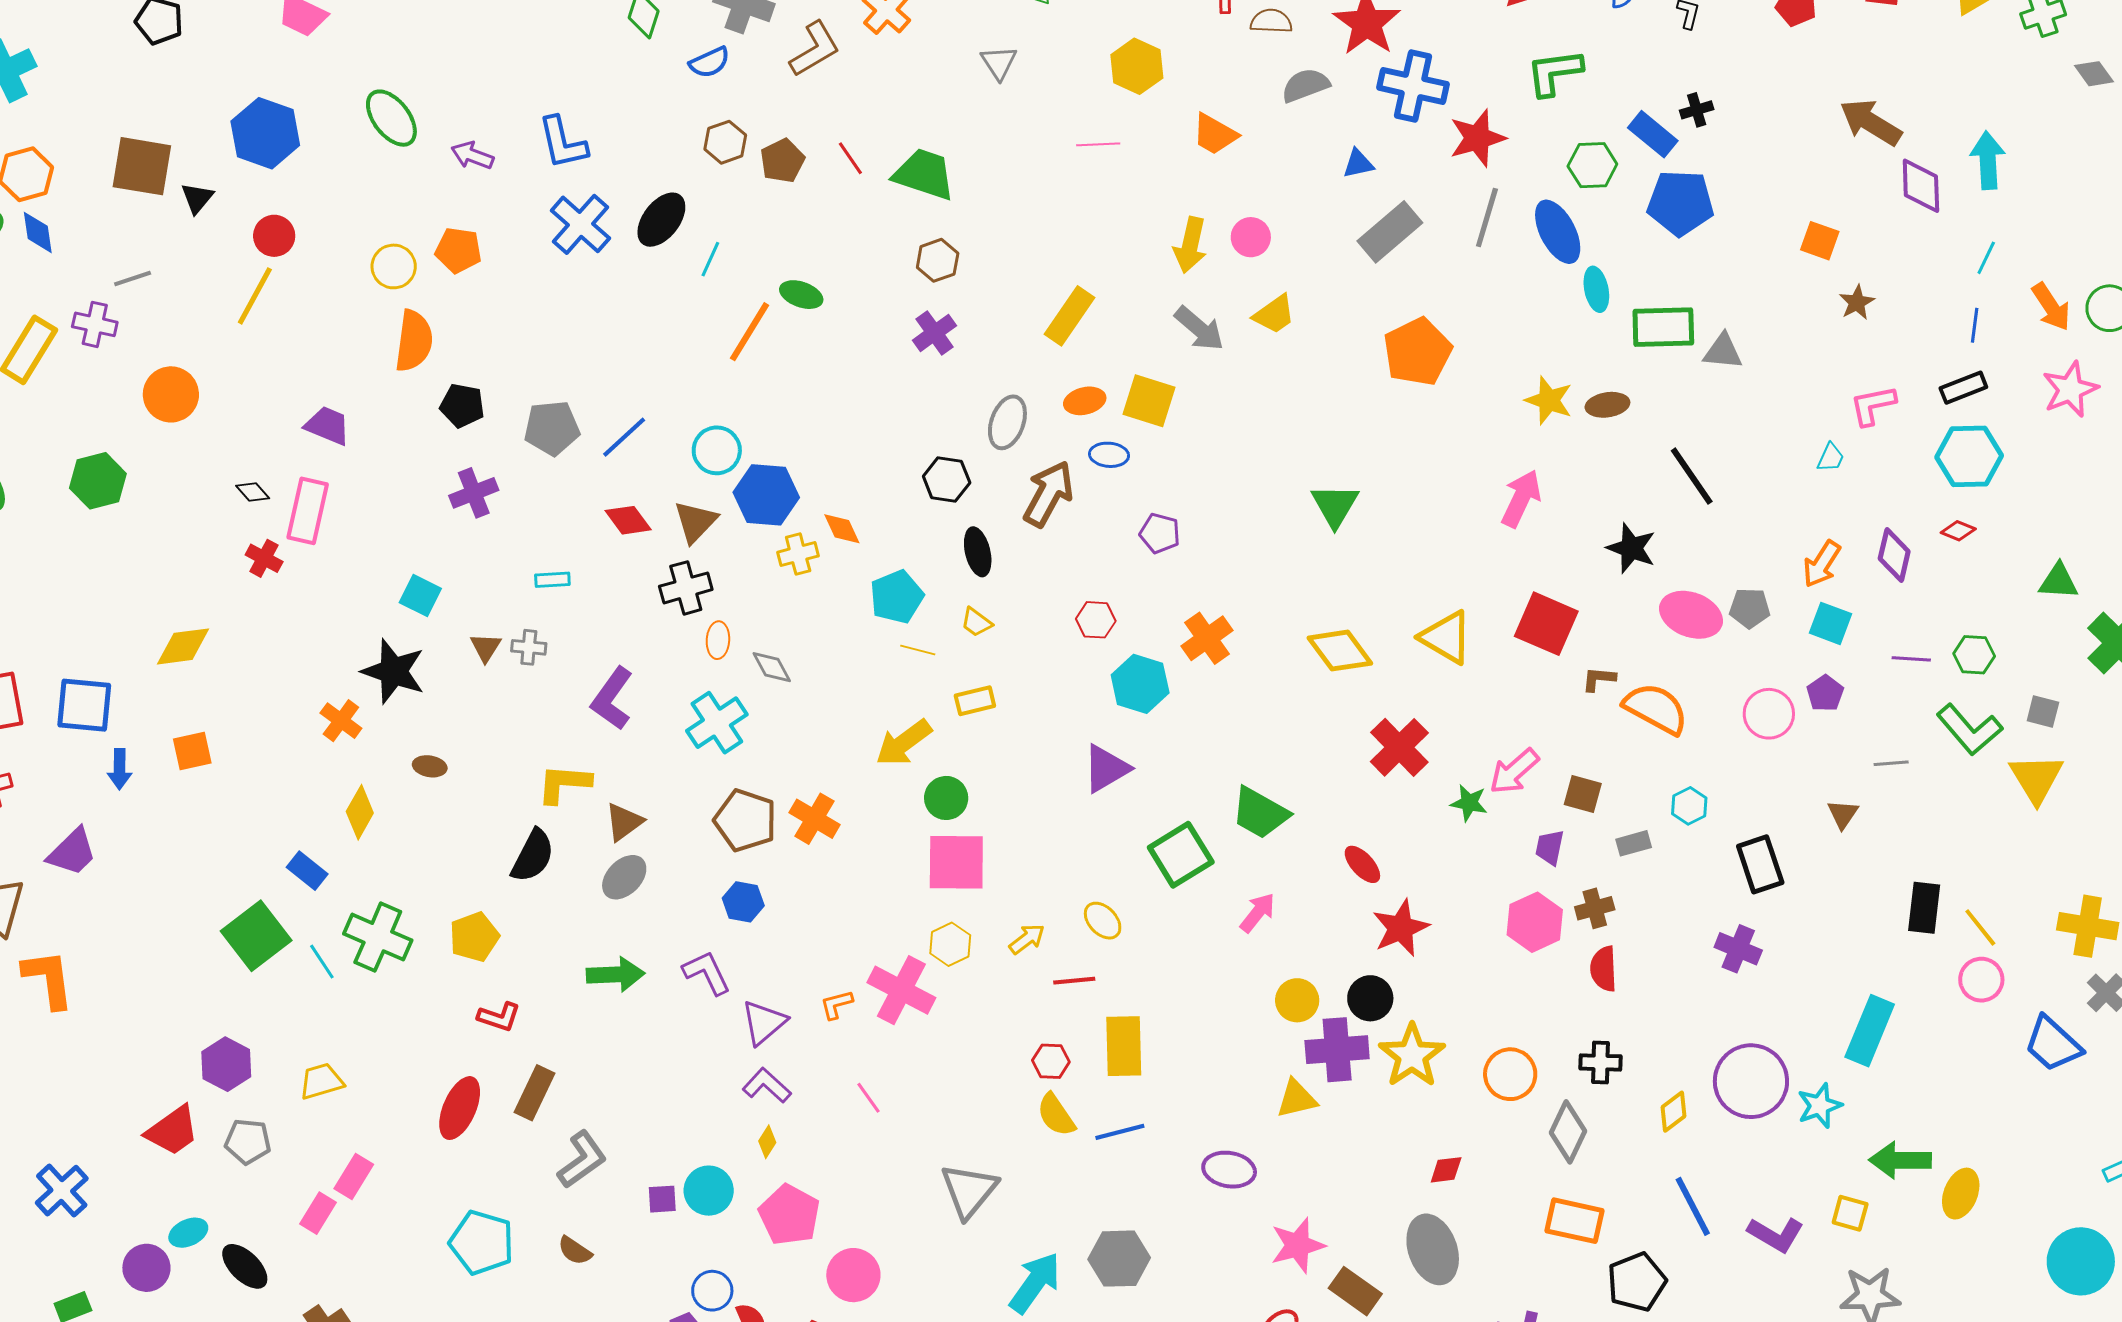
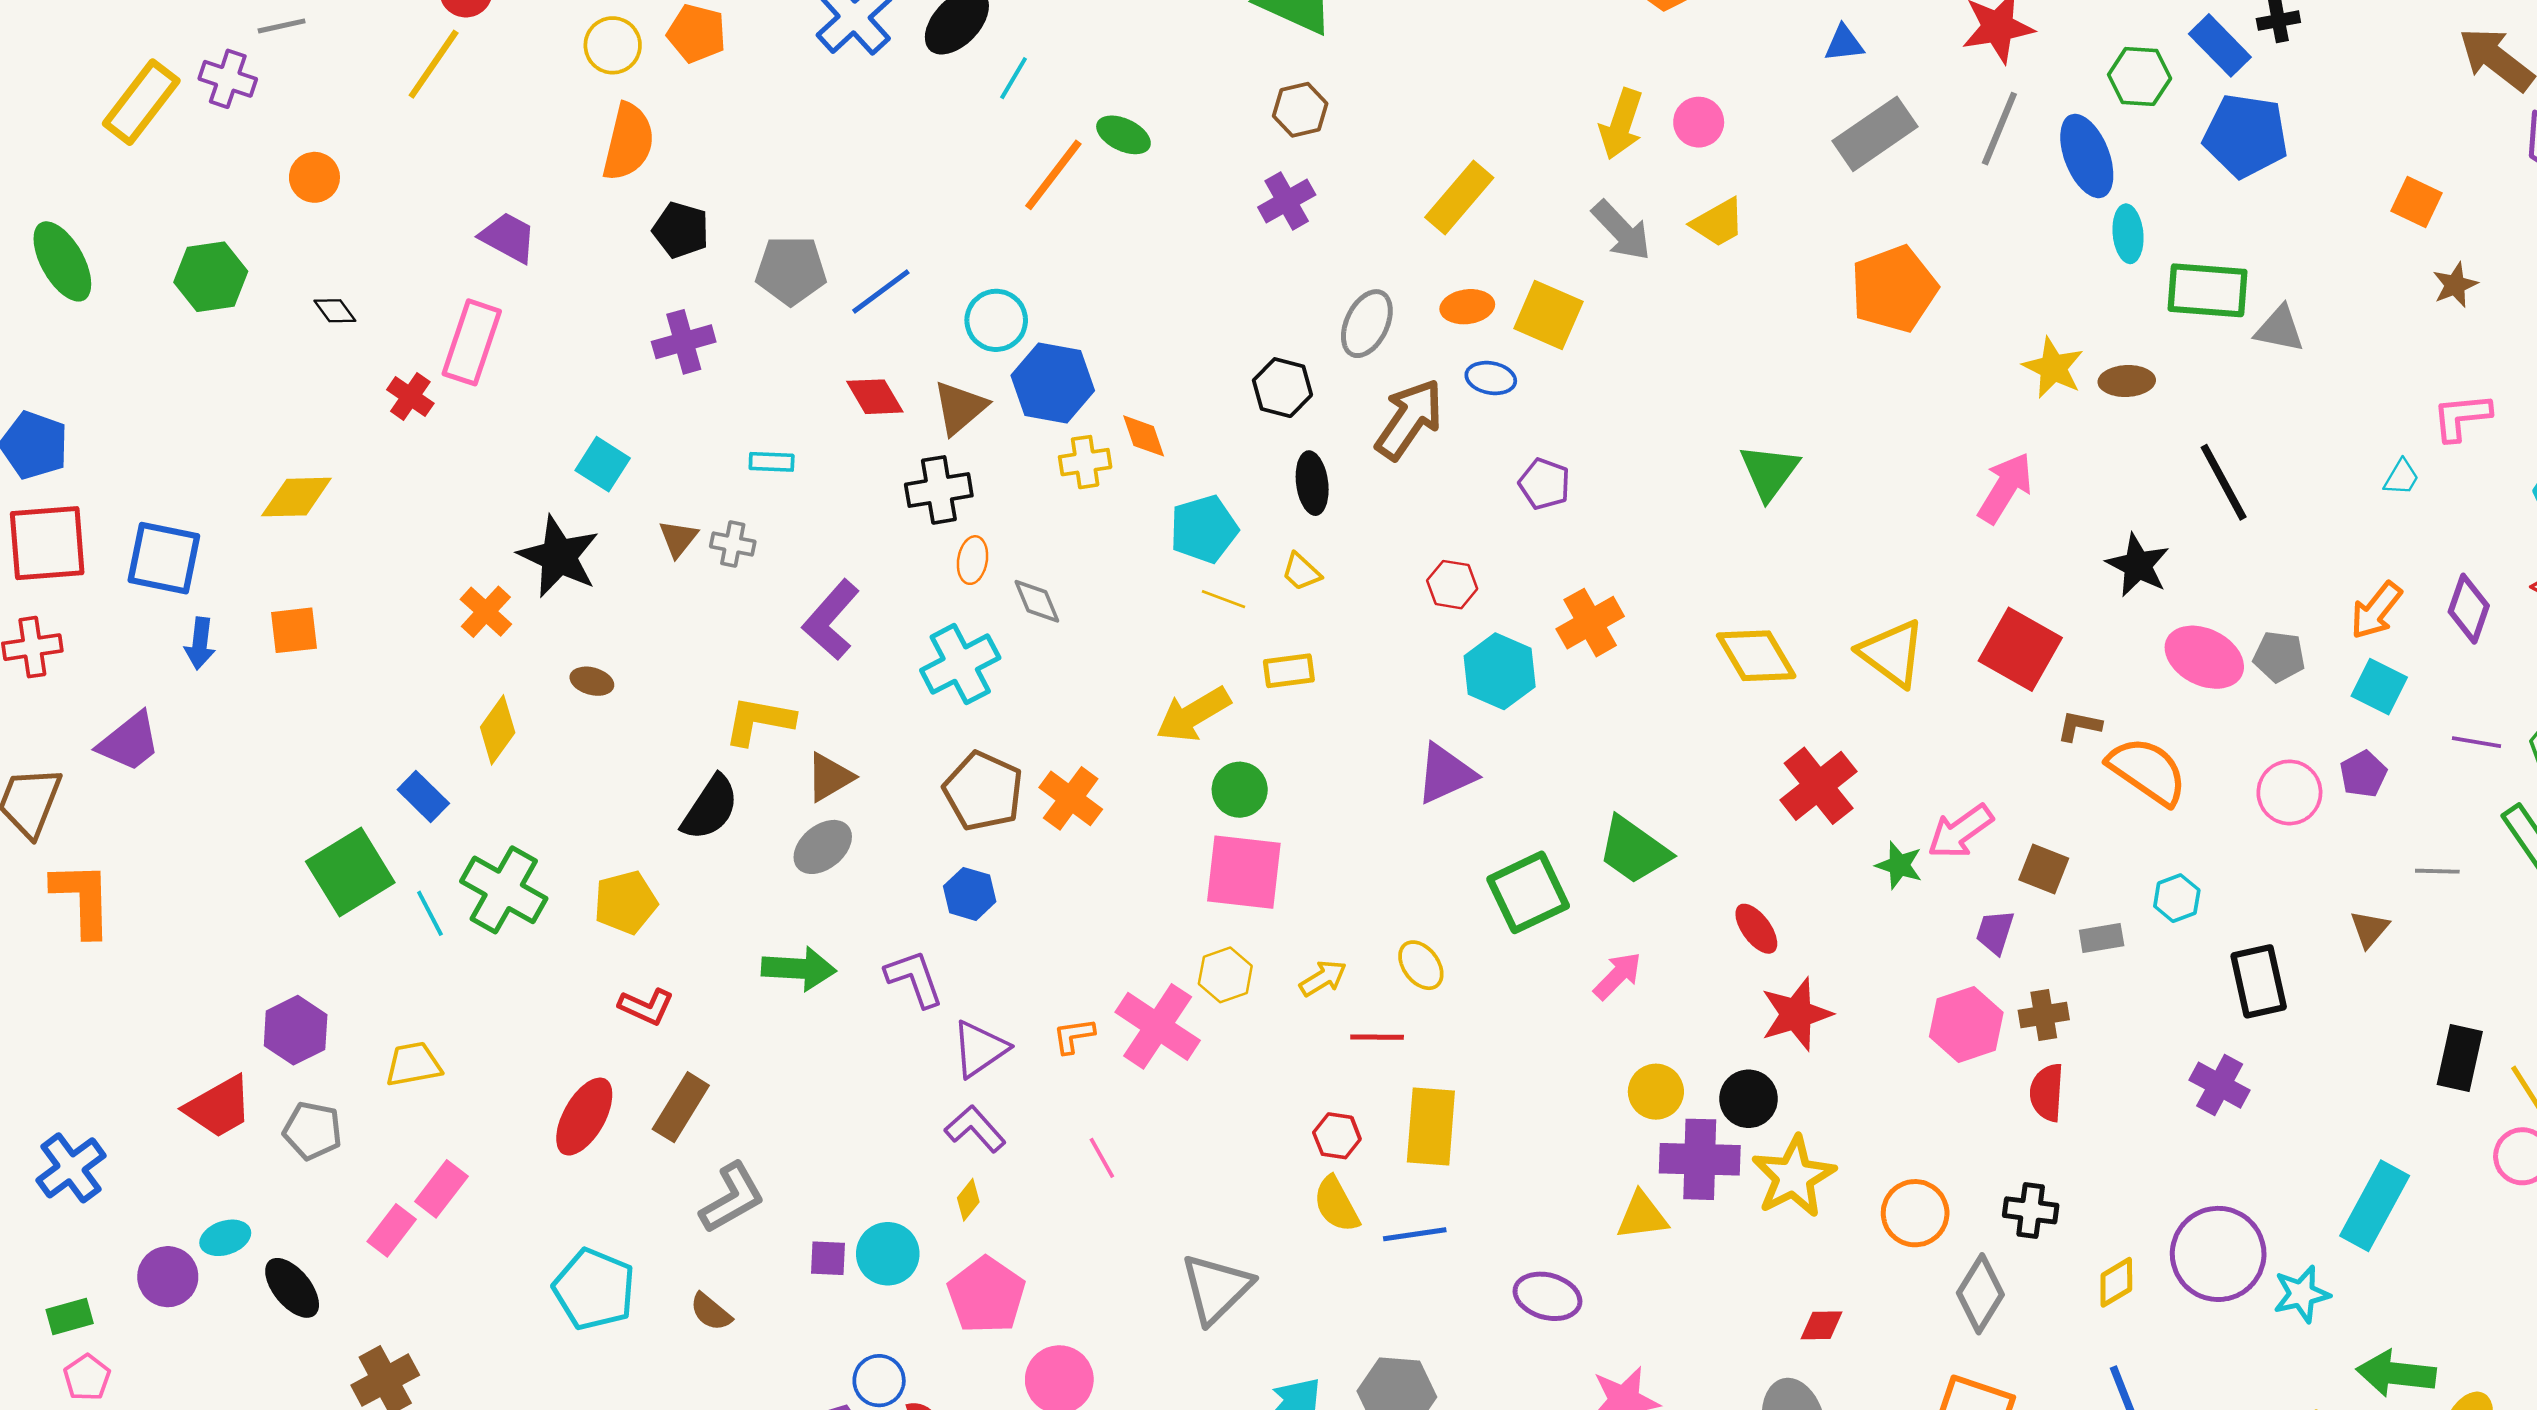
orange circle: (171, 394) -> (314, 177), size x0.7
black diamond: (253, 492) -> (335, 311), moved

